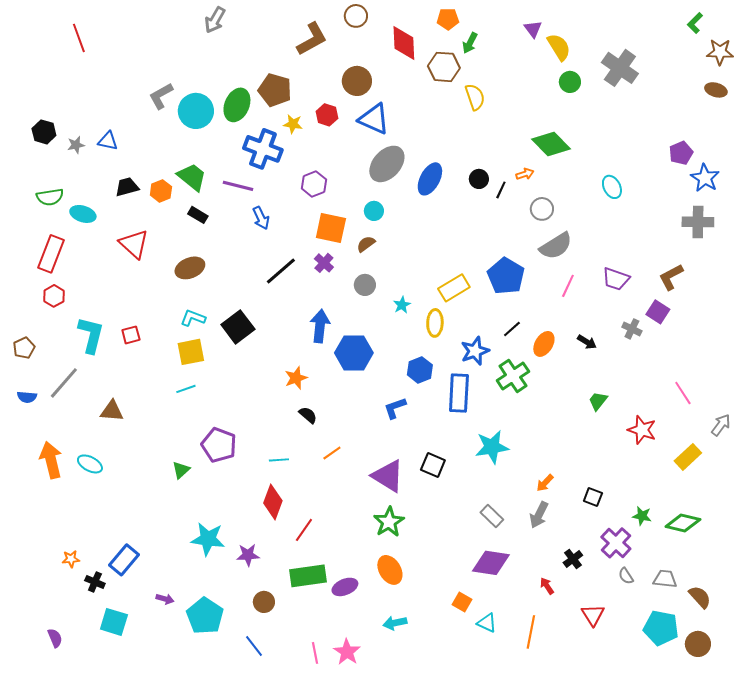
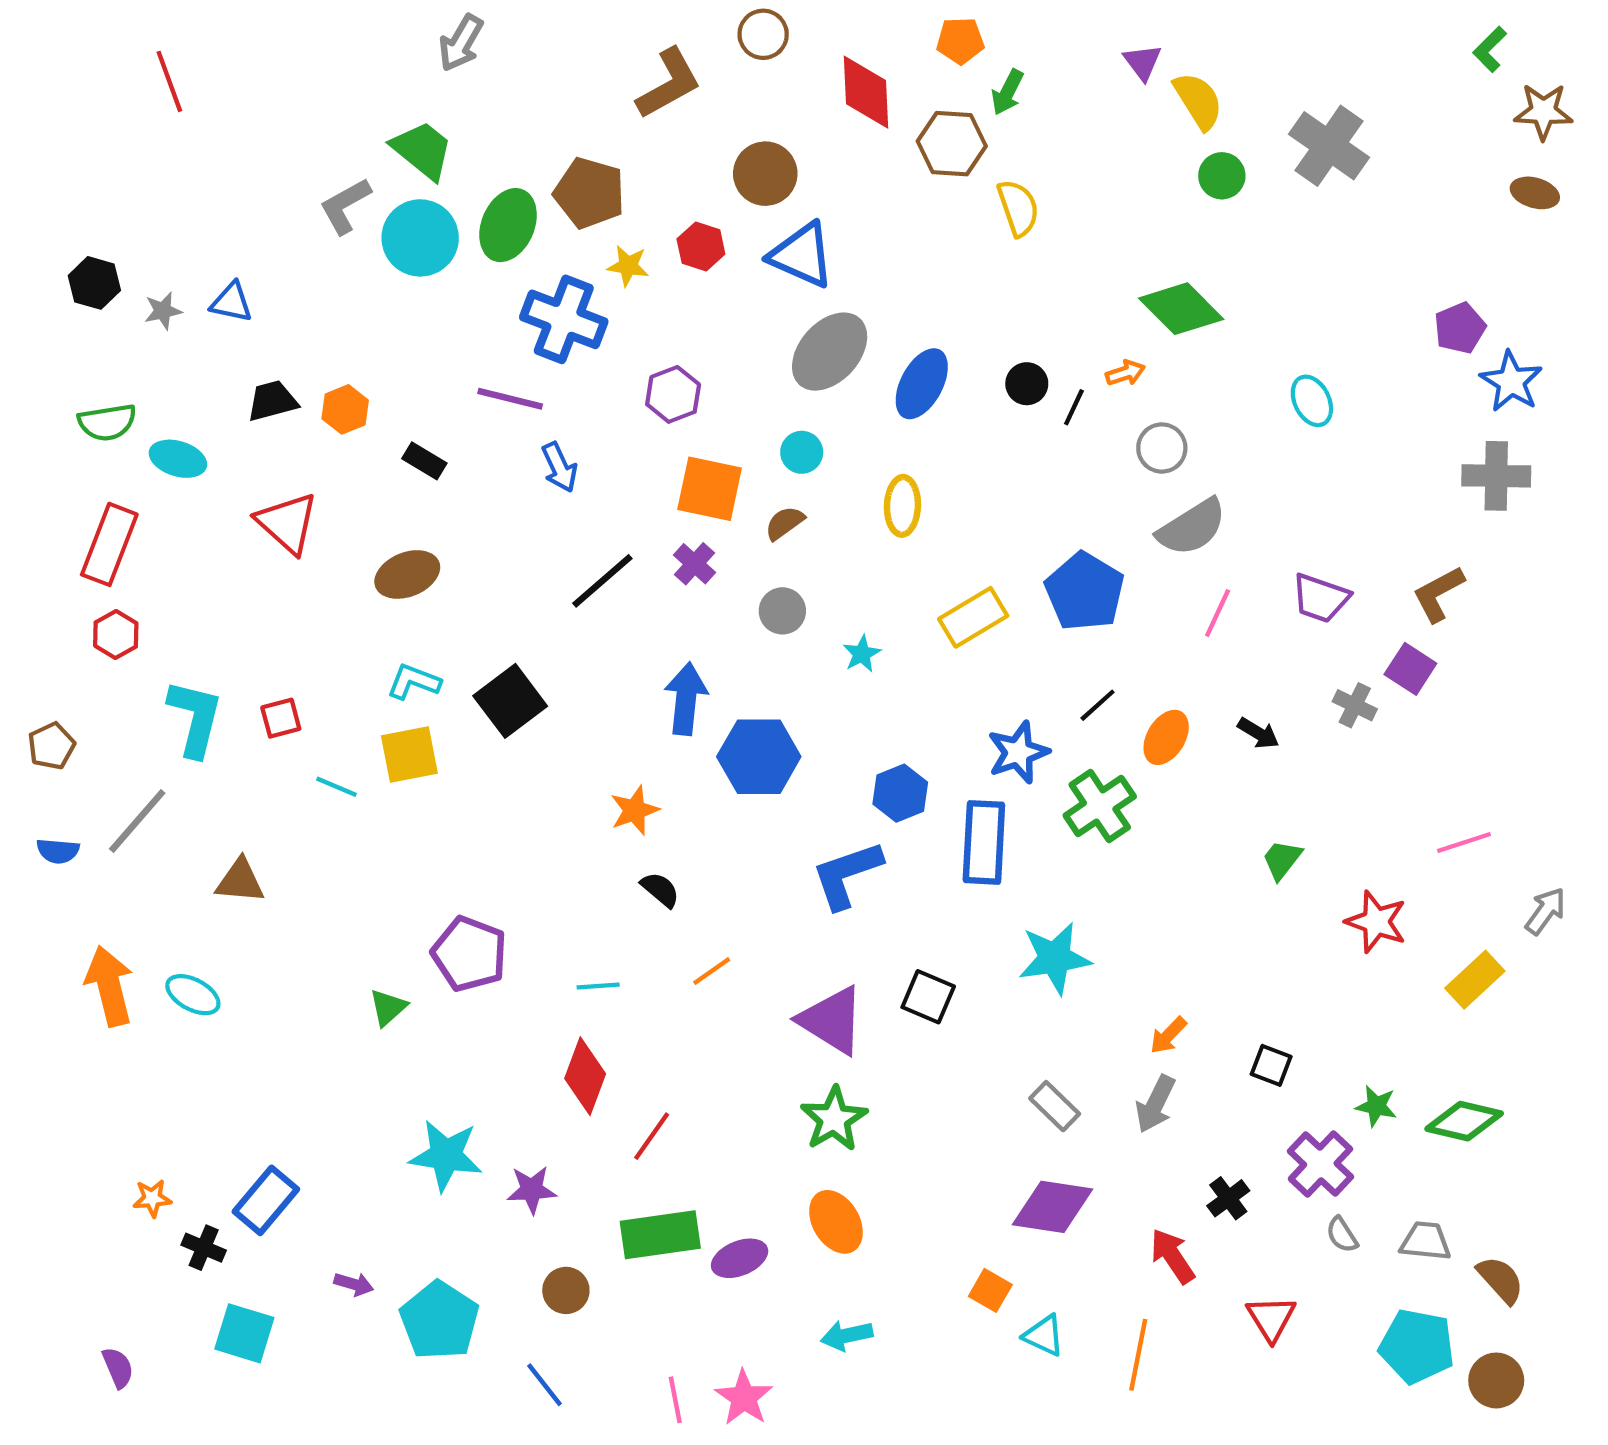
green trapezoid: (192, 177) -> (422, 150), moved
yellow ellipse: (435, 323) -> (902, 506), moved
cyan line: (186, 389) -> (337, 787), moved, turned 42
pink line: (683, 393) -> (1464, 842), turned -75
blue L-shape: (395, 408) -> (847, 875), size x1.5
red arrow: (547, 586) -> (1173, 1256), size x1.5

